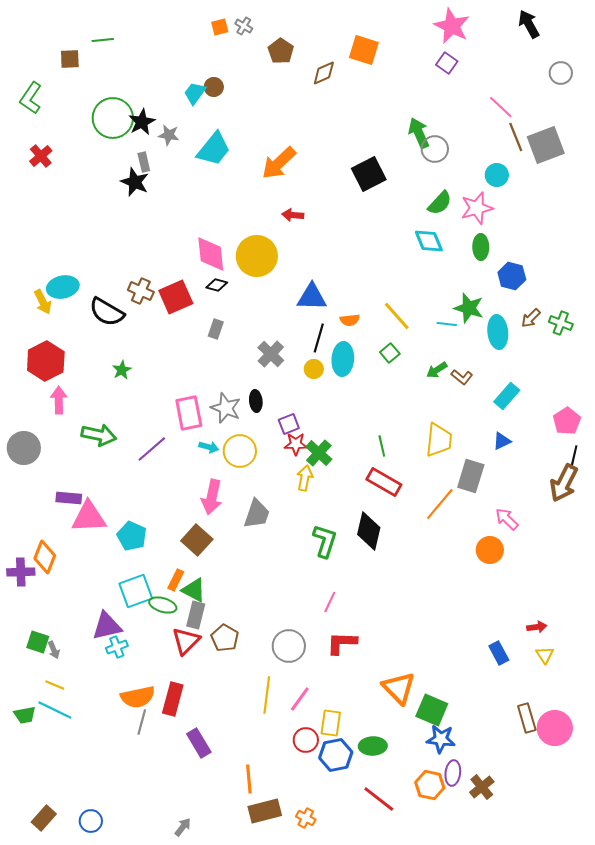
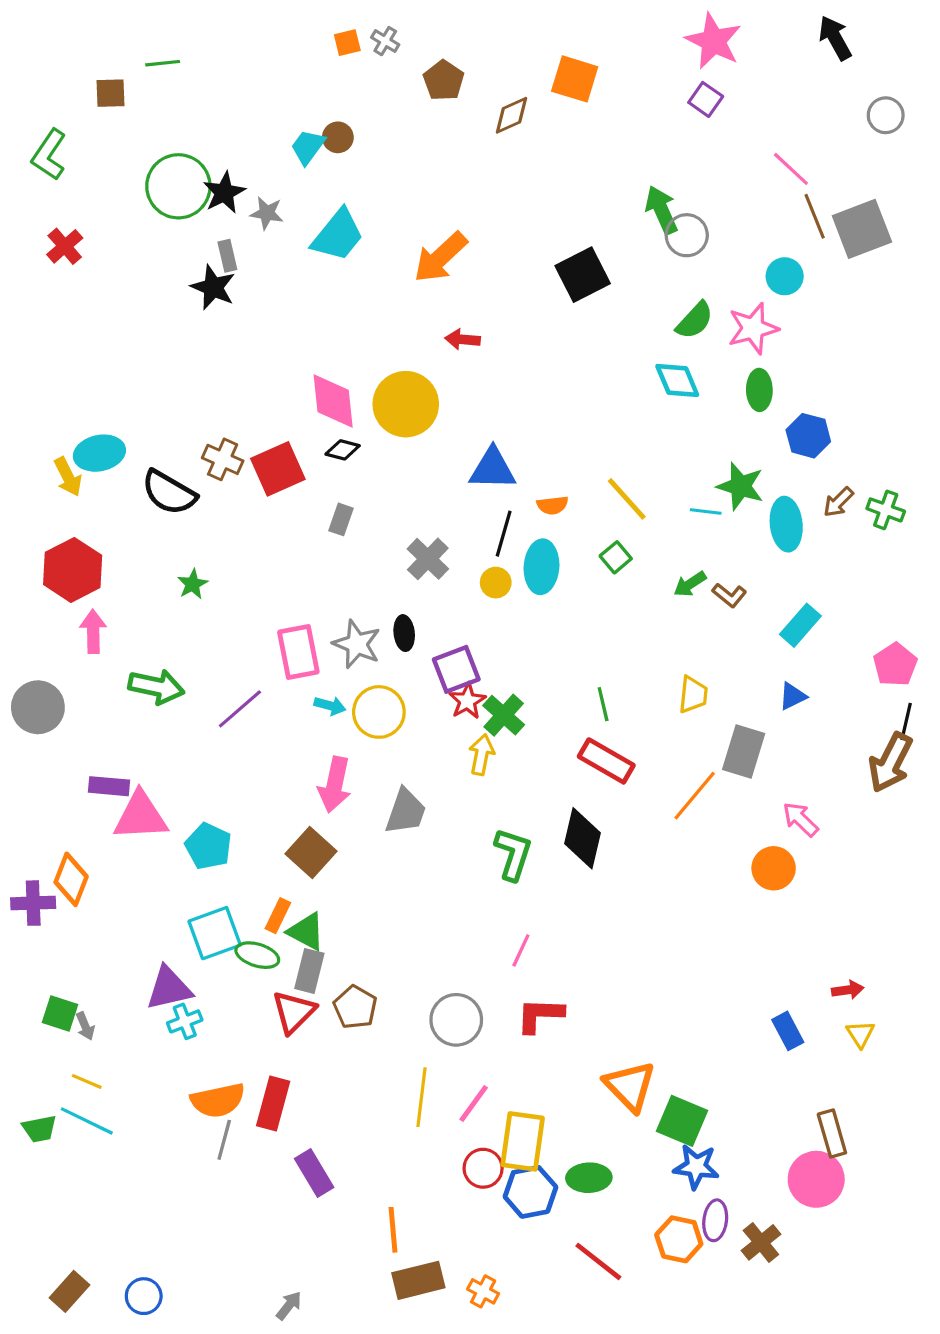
purple square: (289, 424) -> (456, 669), size x1.4
yellow trapezoid: (439, 440) -> (693, 695), size x0.7
red star: (296, 444) -> (467, 701), turned -30
yellow rectangle: (331, 723) -> (523, 1141), size x1.4
pink circle: (555, 728) -> (816, 1179), moved

